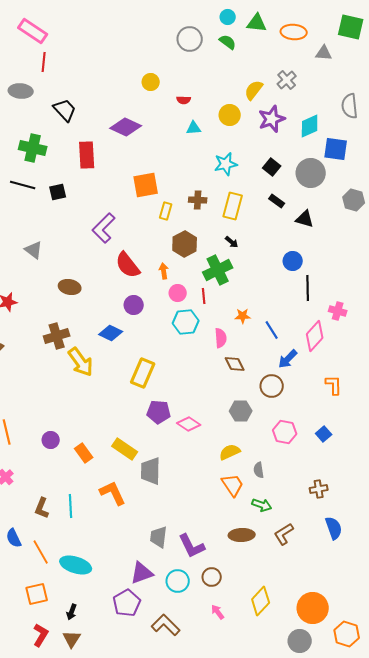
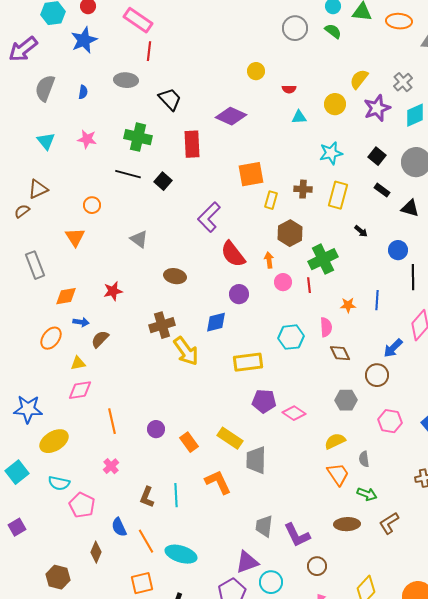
gray cross: (287, 80) -> (403, 82), moved
black square: (58, 192) -> (163, 181), turned -36
black arrow: (232, 242) -> (361, 231), moved
cyan hexagon: (186, 322) -> (291, 337), moved
blue line: (272, 330) -> (377, 300), moved, turned 36
blue diamond: (111, 333) -> (216, 322), turned -40
yellow rectangle: (143, 373) -> (248, 362), turned 60
cyan circle: (178, 581) -> (271, 582), moved

